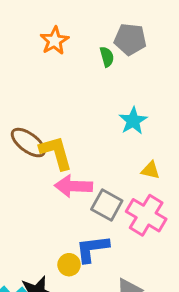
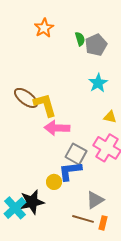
gray pentagon: (130, 39) -> (96, 45), moved, turned -30
gray square: (107, 205) -> (76, 154), moved

